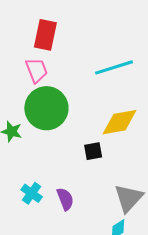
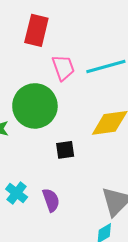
pink trapezoid: (36, 70) -> (63, 68), moved
black square: (93, 151) -> (65, 150), moved

